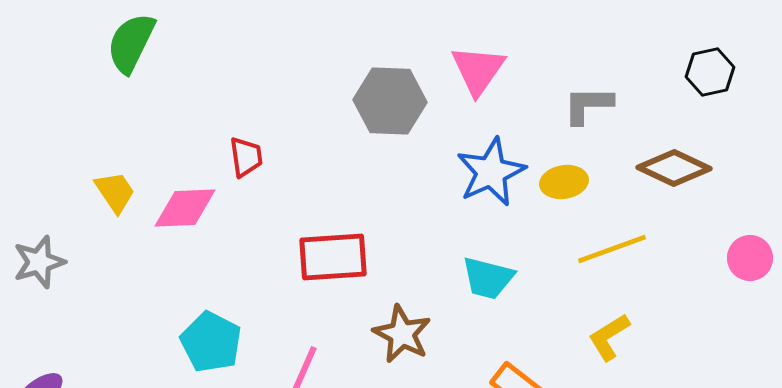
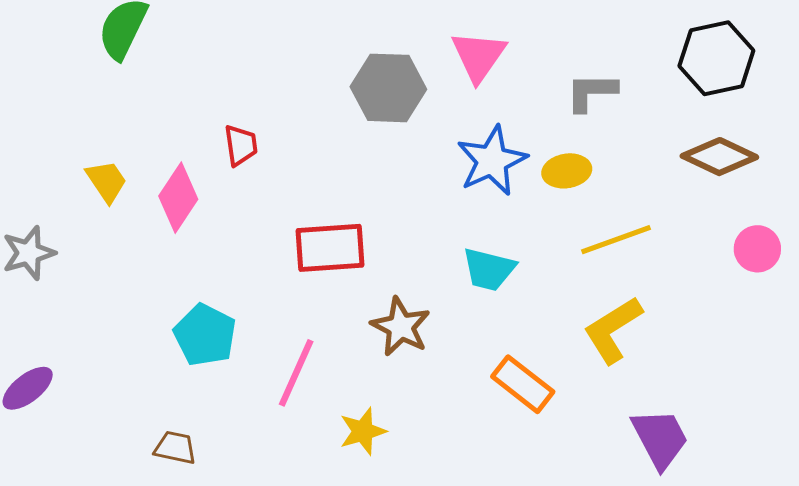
black hexagon: (710, 72) -> (716, 58), size x1.5
brown diamond: (674, 168) -> (719, 157), moved
pink diamond: (185, 208) -> (178, 198), turned -54
yellow L-shape: (609, 337) -> (613, 330), size x1.4

